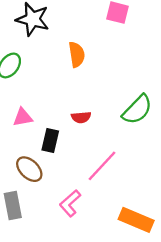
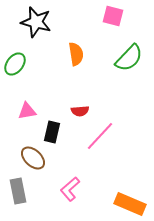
green semicircle: (137, 110) -> (129, 58), moved
pink line: (102, 166) -> (100, 136), moved

